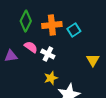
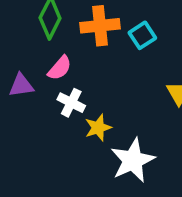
pink semicircle: (31, 47) -> (60, 68), turned 96
white cross: (48, 54) -> (71, 103), moved

